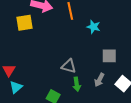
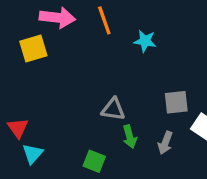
gray square: (109, 56) -> (176, 102), moved
gray arrow: (99, 80) -> (165, 143), moved

